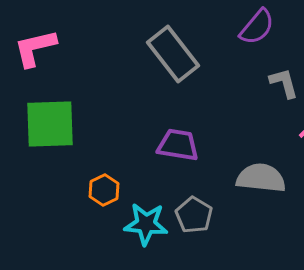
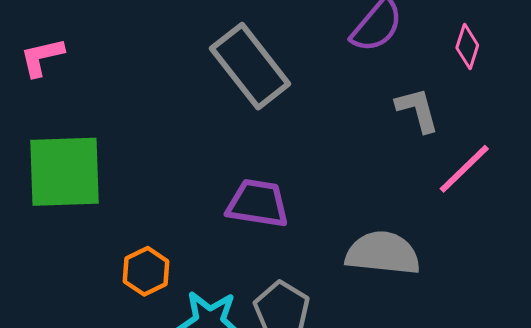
pink L-shape: (35, 48) -> (42, 57), size x0.7

